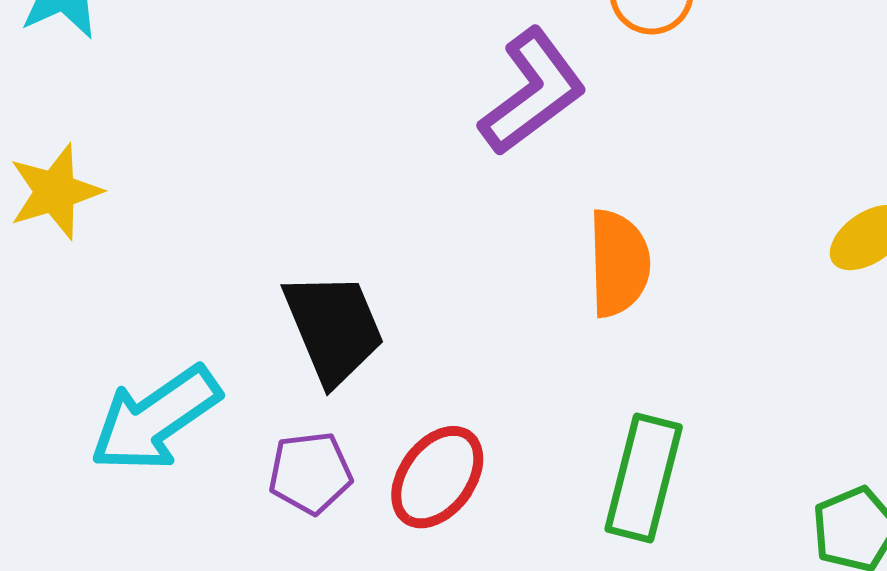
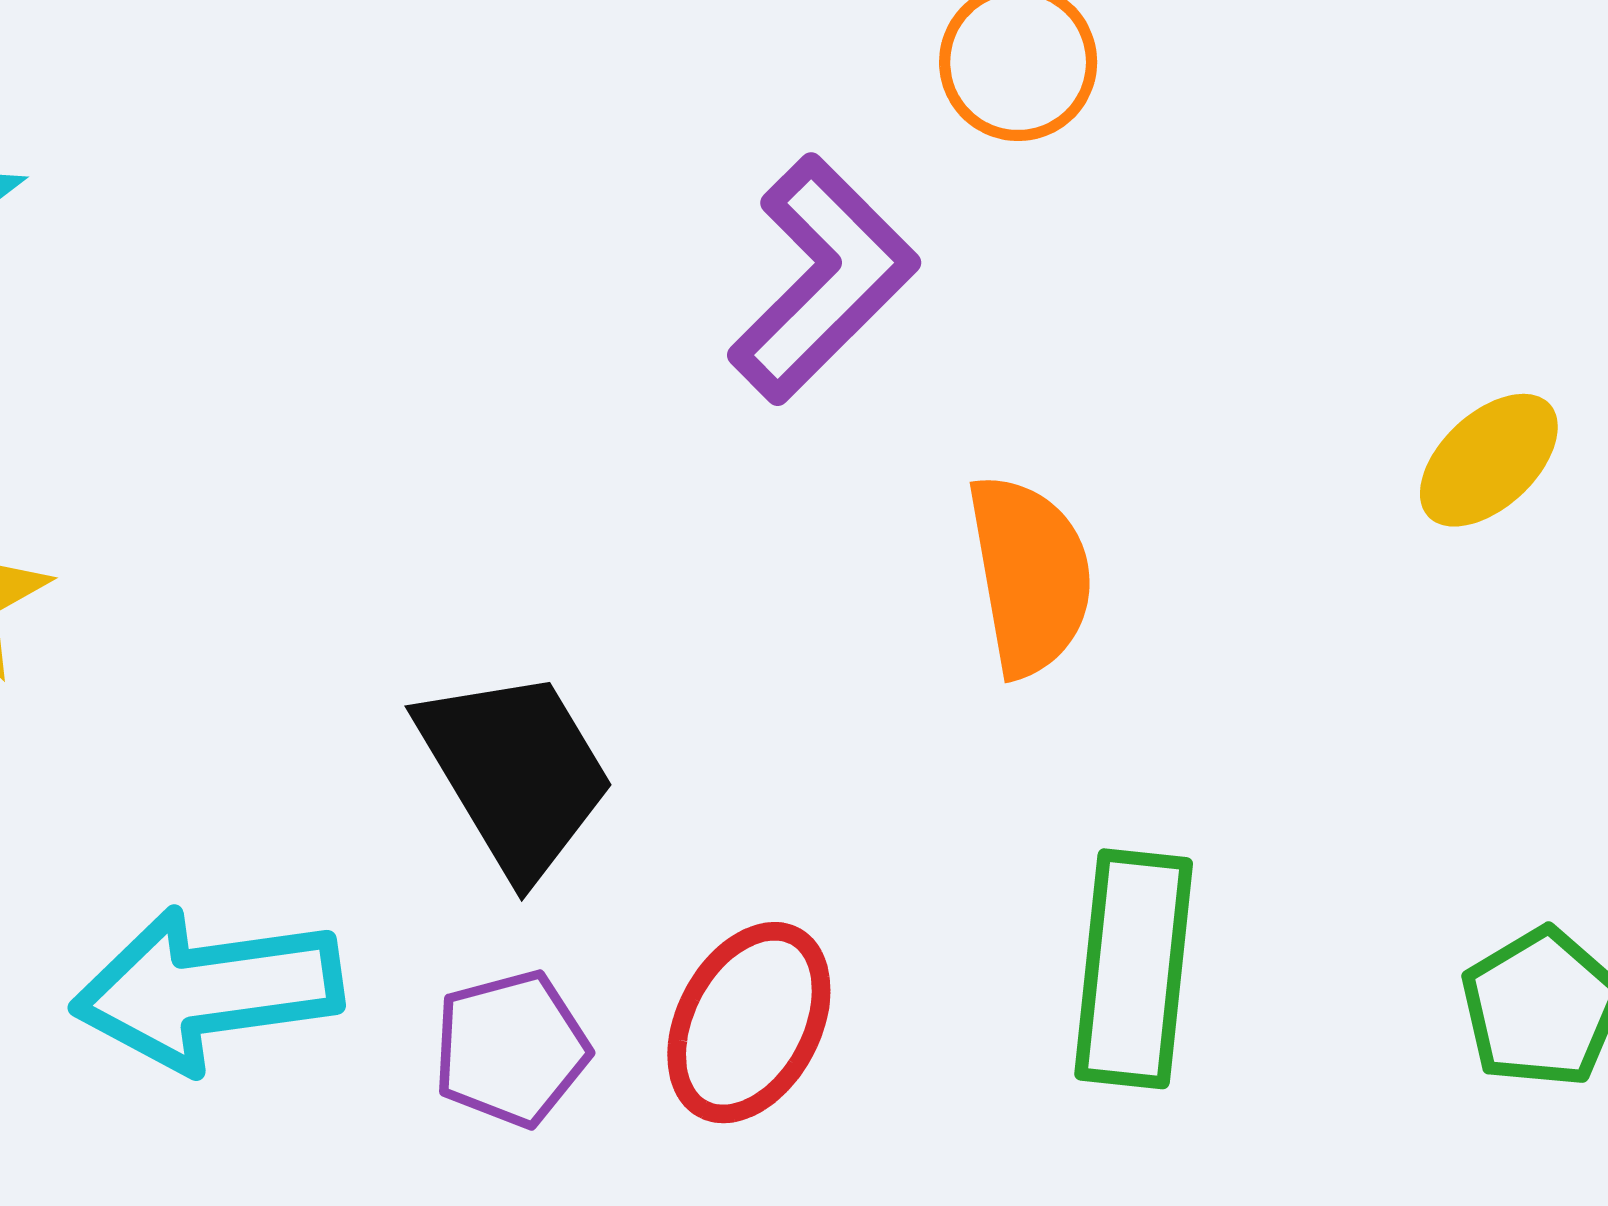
cyan arrow: (155, 419) -> (207, 990), turned 35

